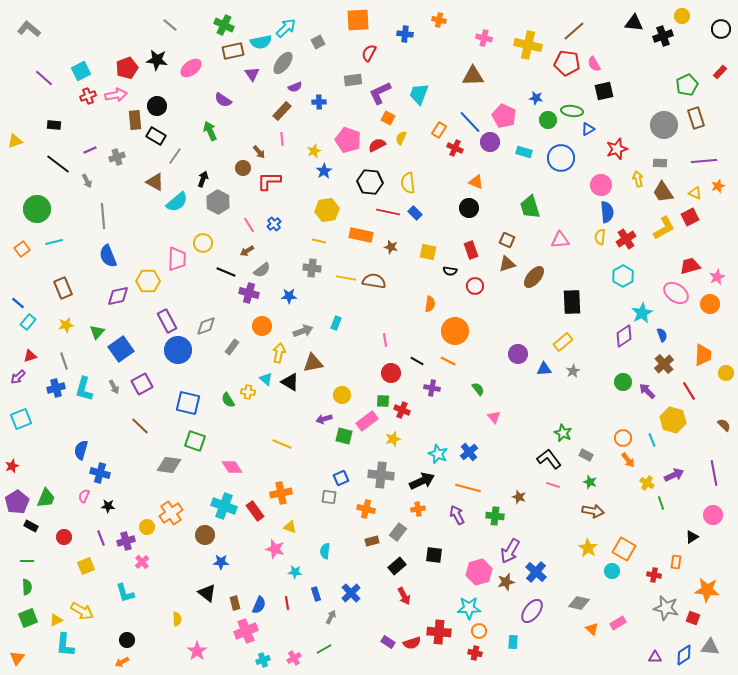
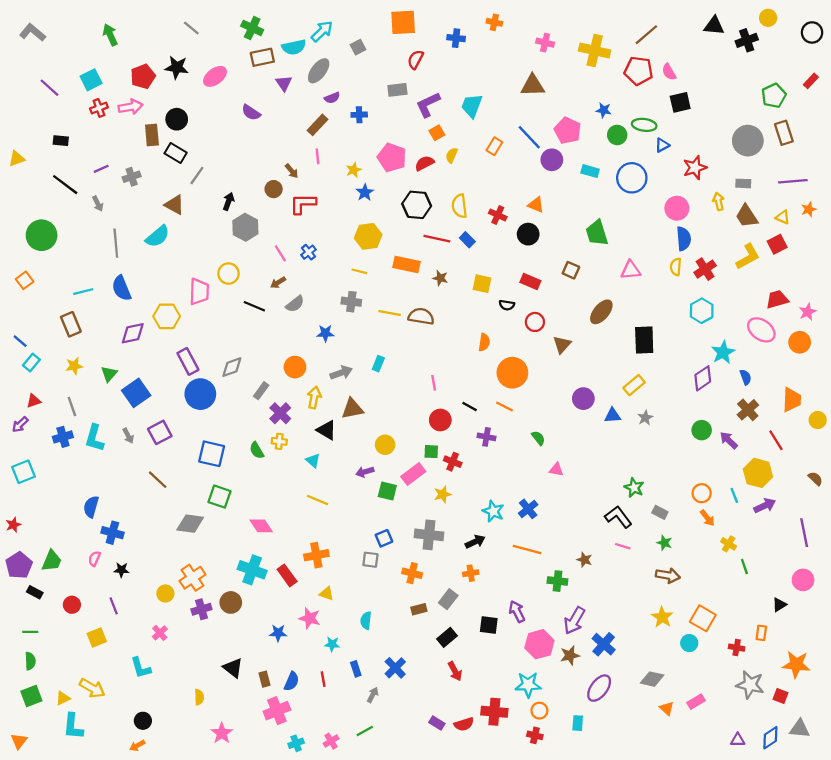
orange square: (388, 118) -> (437, 133), turned 32
green arrow: (210, 131) -> (110, 35), moved
red cross: (455, 148) -> (498, 215), moved
cyan semicircle: (177, 202) -> (158, 236), moved
cyan line: (54, 242) -> (83, 292), moved
red rectangle: (471, 250) -> (530, 281), turned -48
brown triangle: (507, 264) -> (562, 345), moved, turned -30
purple cross: (249, 293) -> (280, 413), moved, turned 30
cyan triangle: (266, 379) -> (313, 461), moved
pink triangle: (494, 417) -> (556, 470), turned -40
purple arrow: (674, 475) -> (765, 506), moved
black arrow: (422, 481) -> (475, 542), size x0.7
purple arrow: (457, 515) -> (517, 611), moved
purple cross: (126, 541) -> (201, 609), moved
blue star: (221, 562) -> (278, 633), moved

